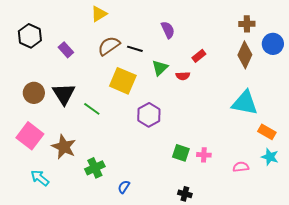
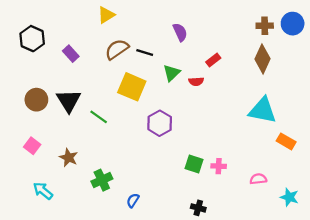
blue circle: (273, 44) -> (293, 24), moved
pink square: (30, 136) -> (32, 146), size x0.6
brown star: (64, 147) -> (69, 158), size x0.7
cyan star: (270, 157) -> (289, 197), moved

